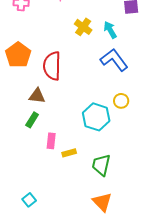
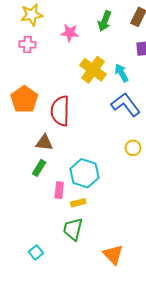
yellow cross: (83, 27) -> (93, 70), size x1.4
cyan hexagon: (96, 117) -> (84, 173), moved
green trapezoid: (101, 165) -> (73, 229), moved

